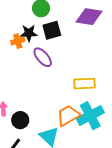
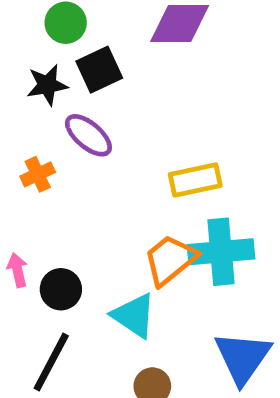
orange cross: (18, 41) -> (38, 174), moved
cyan cross: (90, 116) -> (221, 252), turned 32

